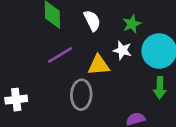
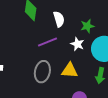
purple line: (60, 55) -> (47, 42), moved
yellow triangle: (99, 65) -> (70, 70), moved

